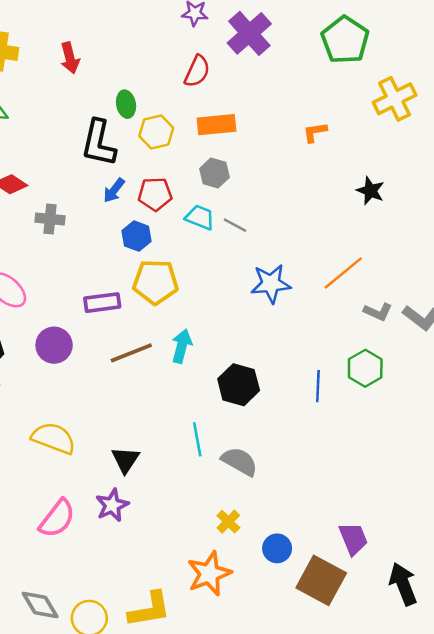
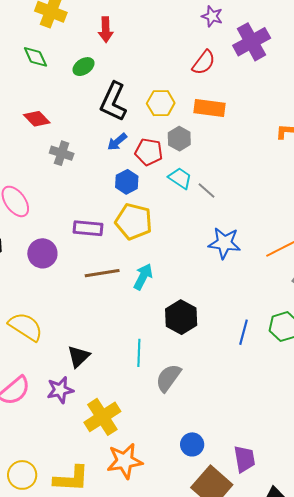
green ellipse: (126, 104) -> (84, 67), moved, turned 55
gray hexagon: (214, 173) -> (179, 139), moved
gray semicircle: (240, 461) -> (168, 378), turned -96
yellow cross: (228, 522) -> (102, 417), moved, size x1.8
blue circle: (277, 548) -> (192, 444), moved

